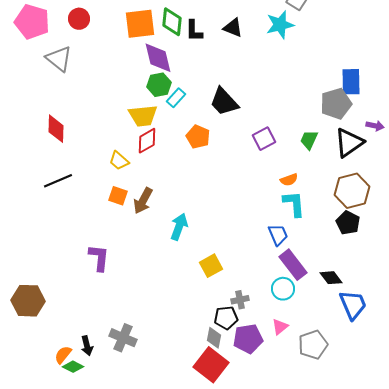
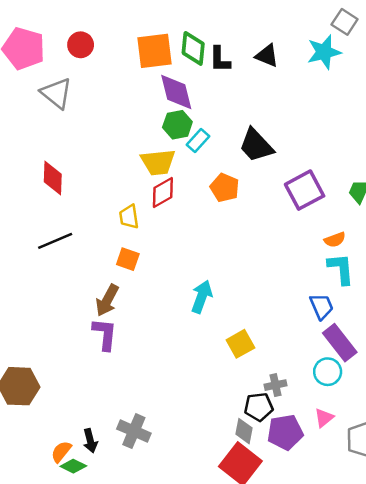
purple square: (264, 139) -> (305, 190), size x1.4
yellow trapezoid: (119, 161) -> (129, 217), turned 40
brown arrow: (143, 201) -> (107, 300), moved

